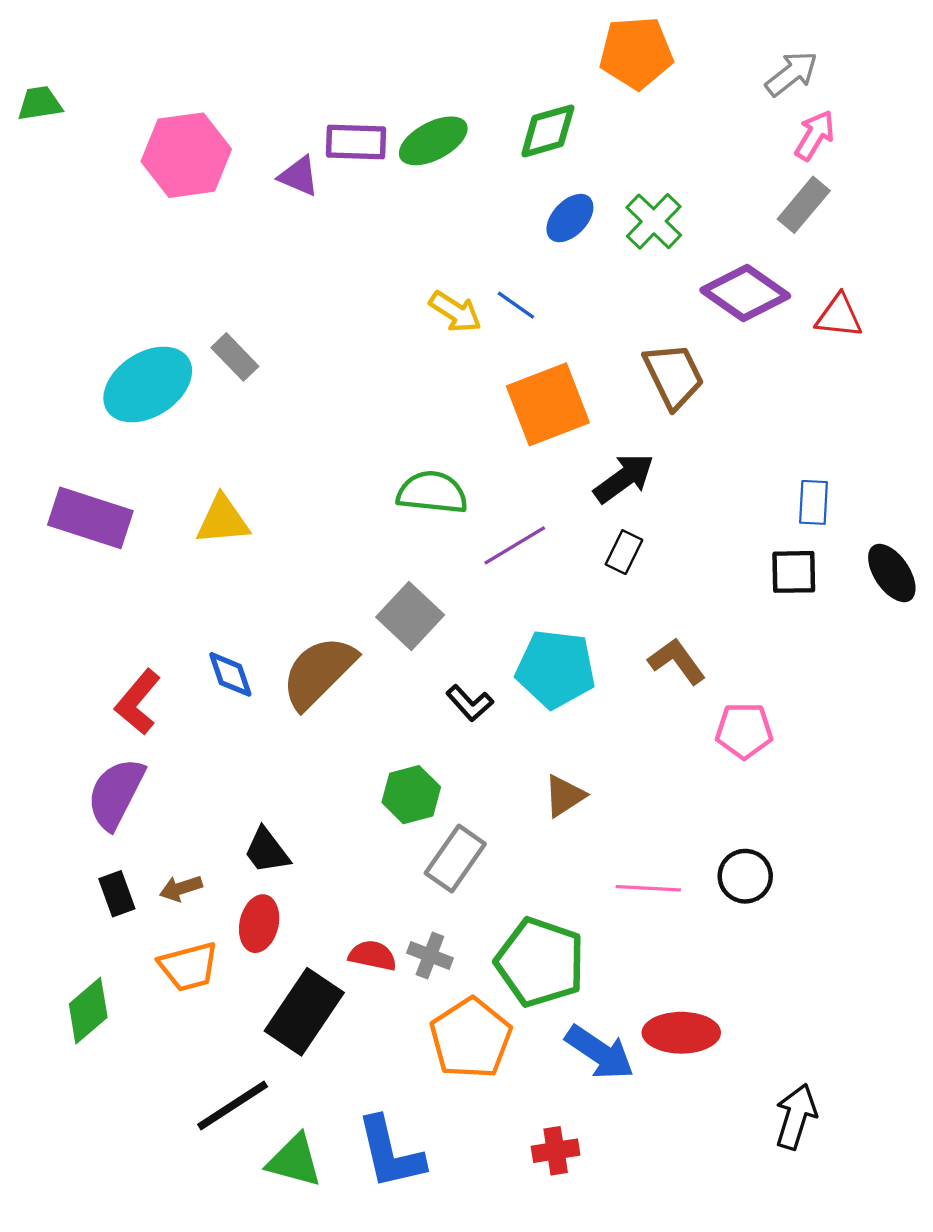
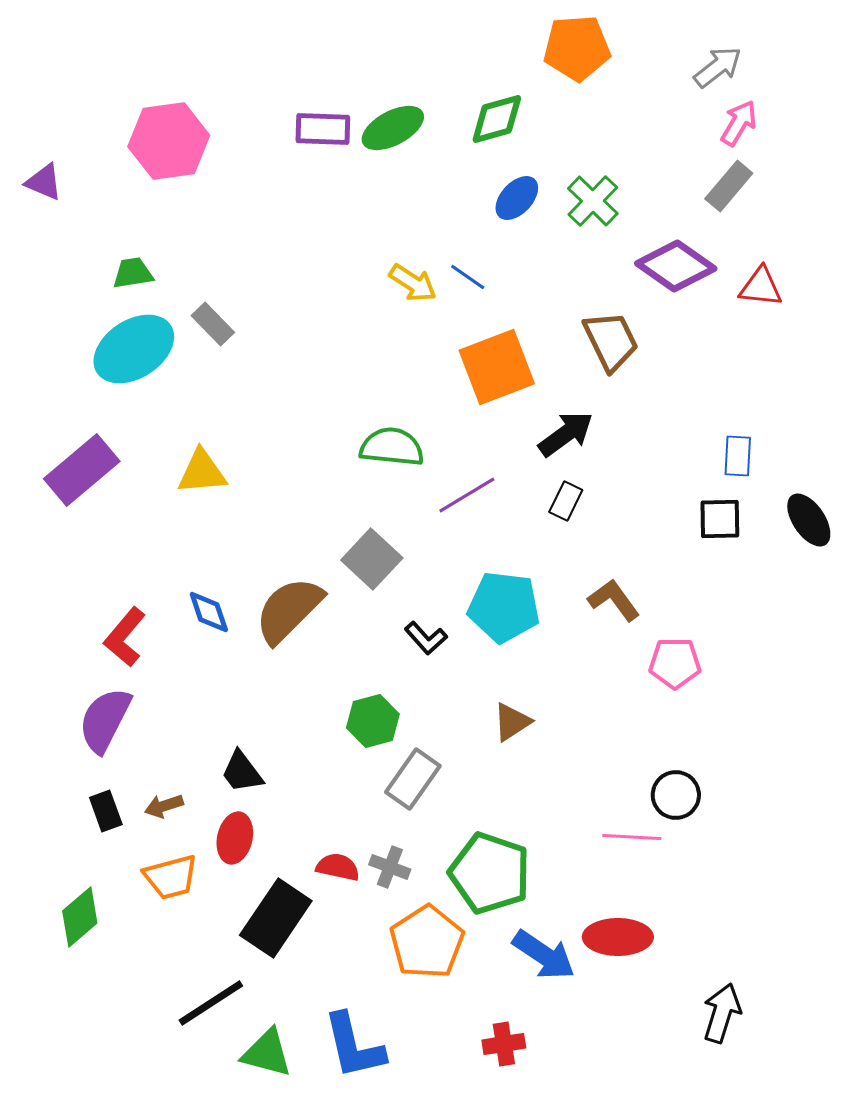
green trapezoid: (40, 103) -> (133, 273), moved
purple triangle: (299, 176) -> (44, 182), moved
purple rectangle: (90, 518) -> (82, 470), turned -58
pink line: (648, 888) -> (632, 837), moved

